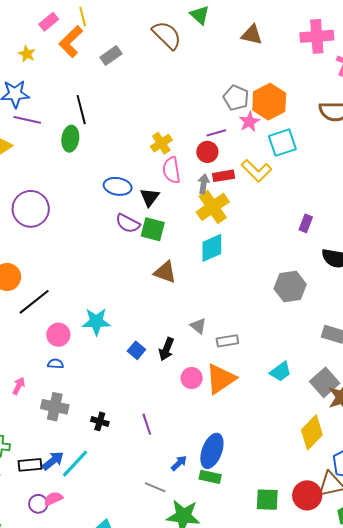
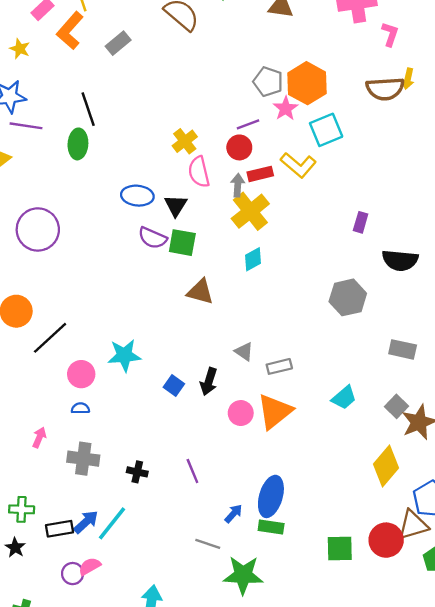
cyan diamond: (212, 248) -> (253, 259), size x0.7
gray square: (325, 382) -> (397, 406), size x0.7

